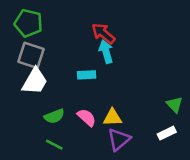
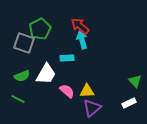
green pentagon: (28, 23) -> (40, 29), moved, turned 30
white trapezoid: (35, 81) -> (46, 74), moved
green semicircle: (54, 116) -> (22, 76), moved
green line: (54, 145) -> (18, 99), moved

